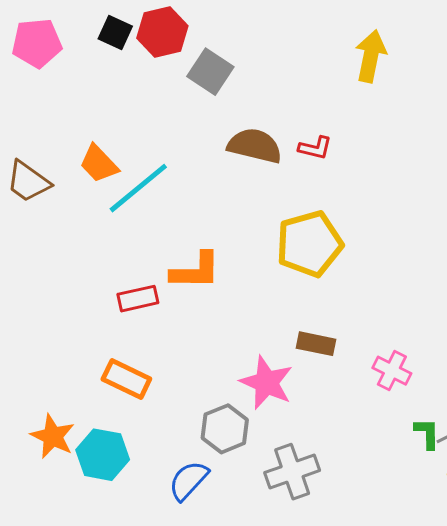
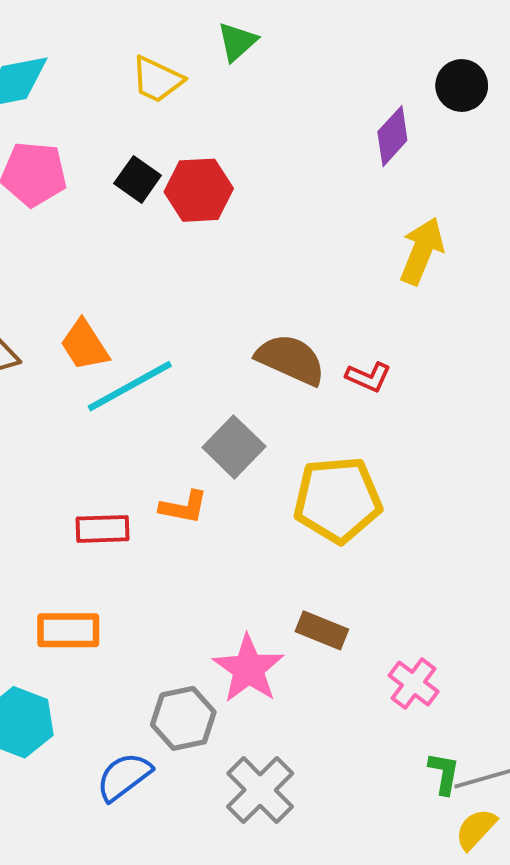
yellow arrow: (371, 56) -> (422, 251), moved
gray square: (210, 72) -> (234, 447), moved
orange L-shape: (195, 271) -> (184, 507), size x0.7
orange rectangle: (126, 379) -> (68, 630), turned -36
gray cross: (292, 472) -> (260, 790), turned -36

